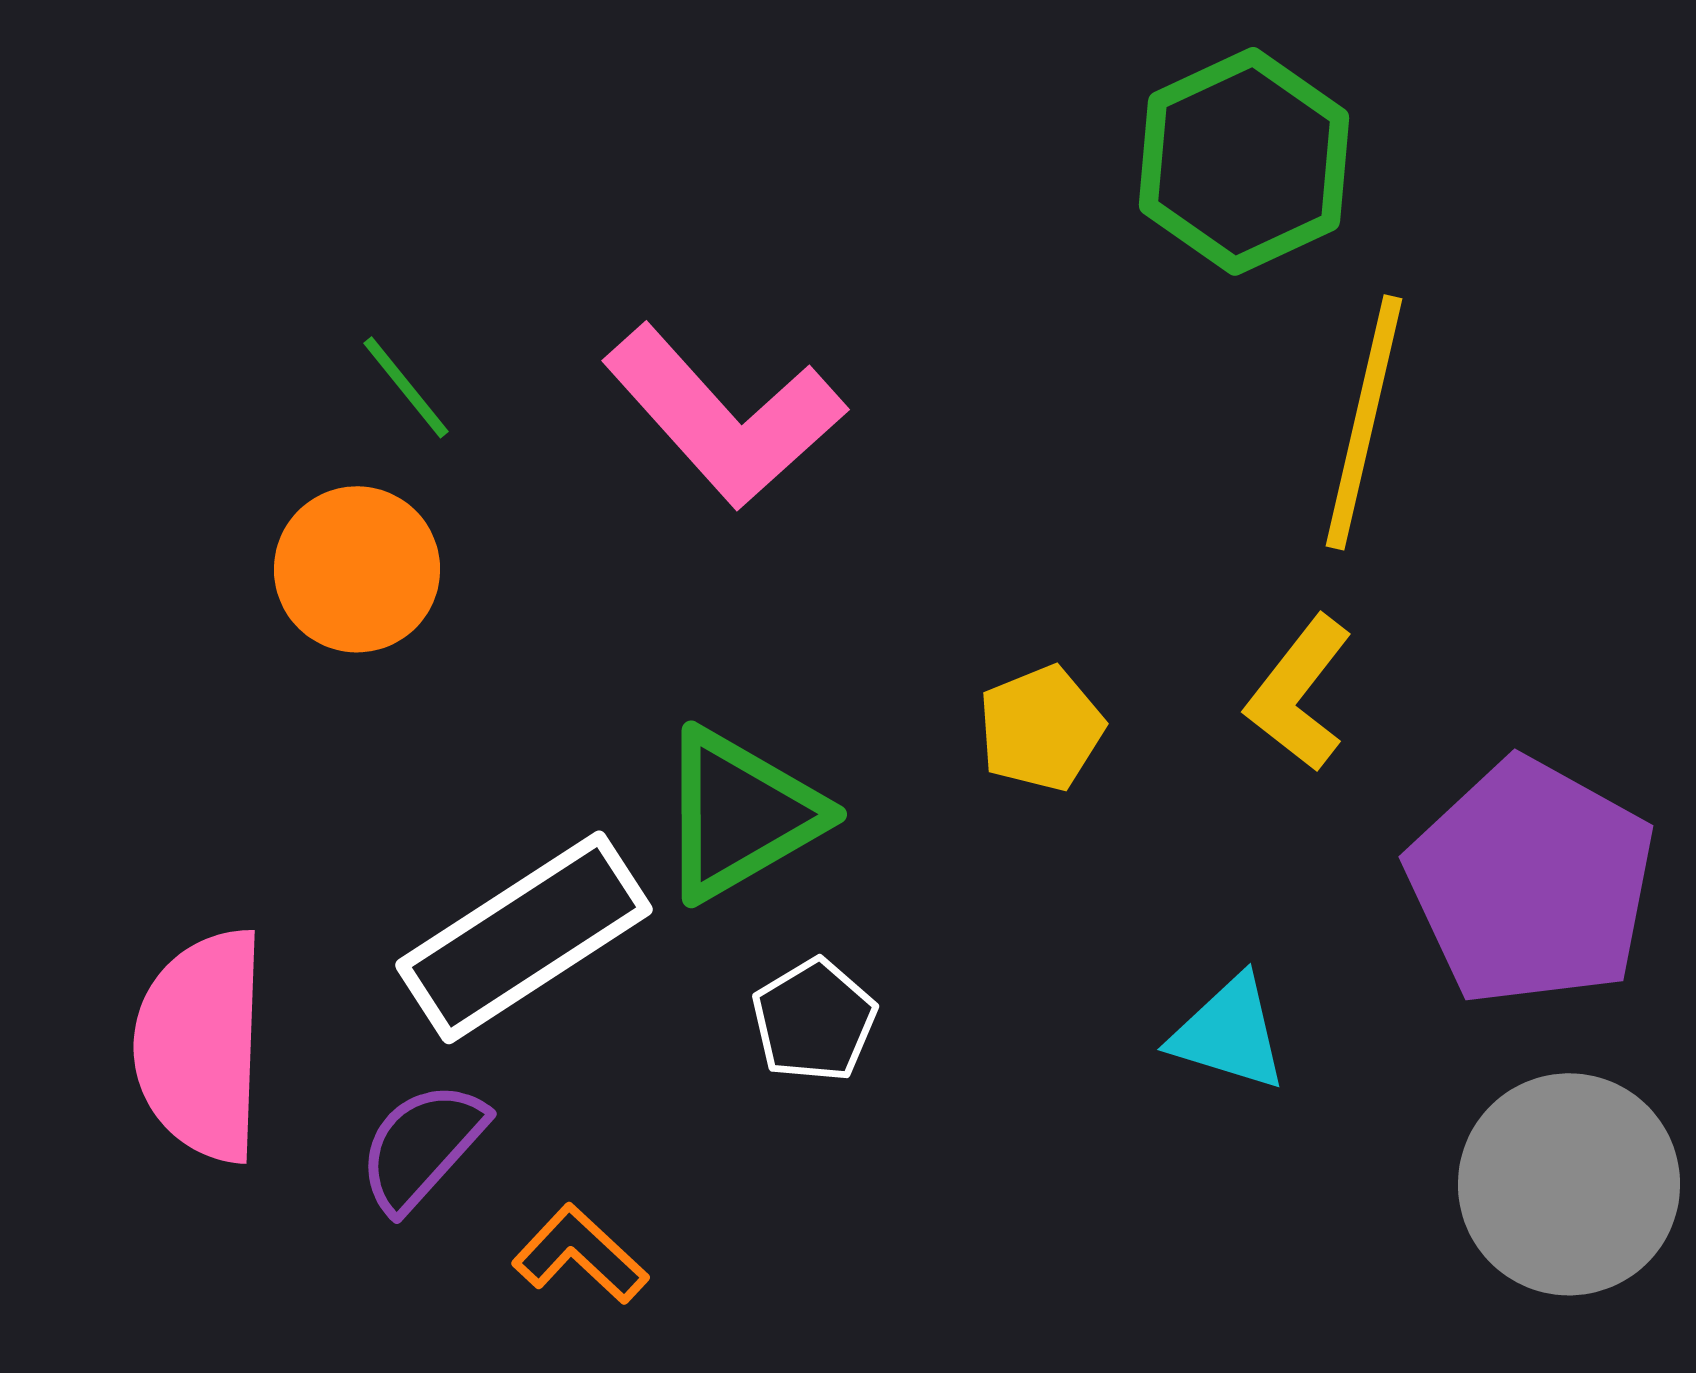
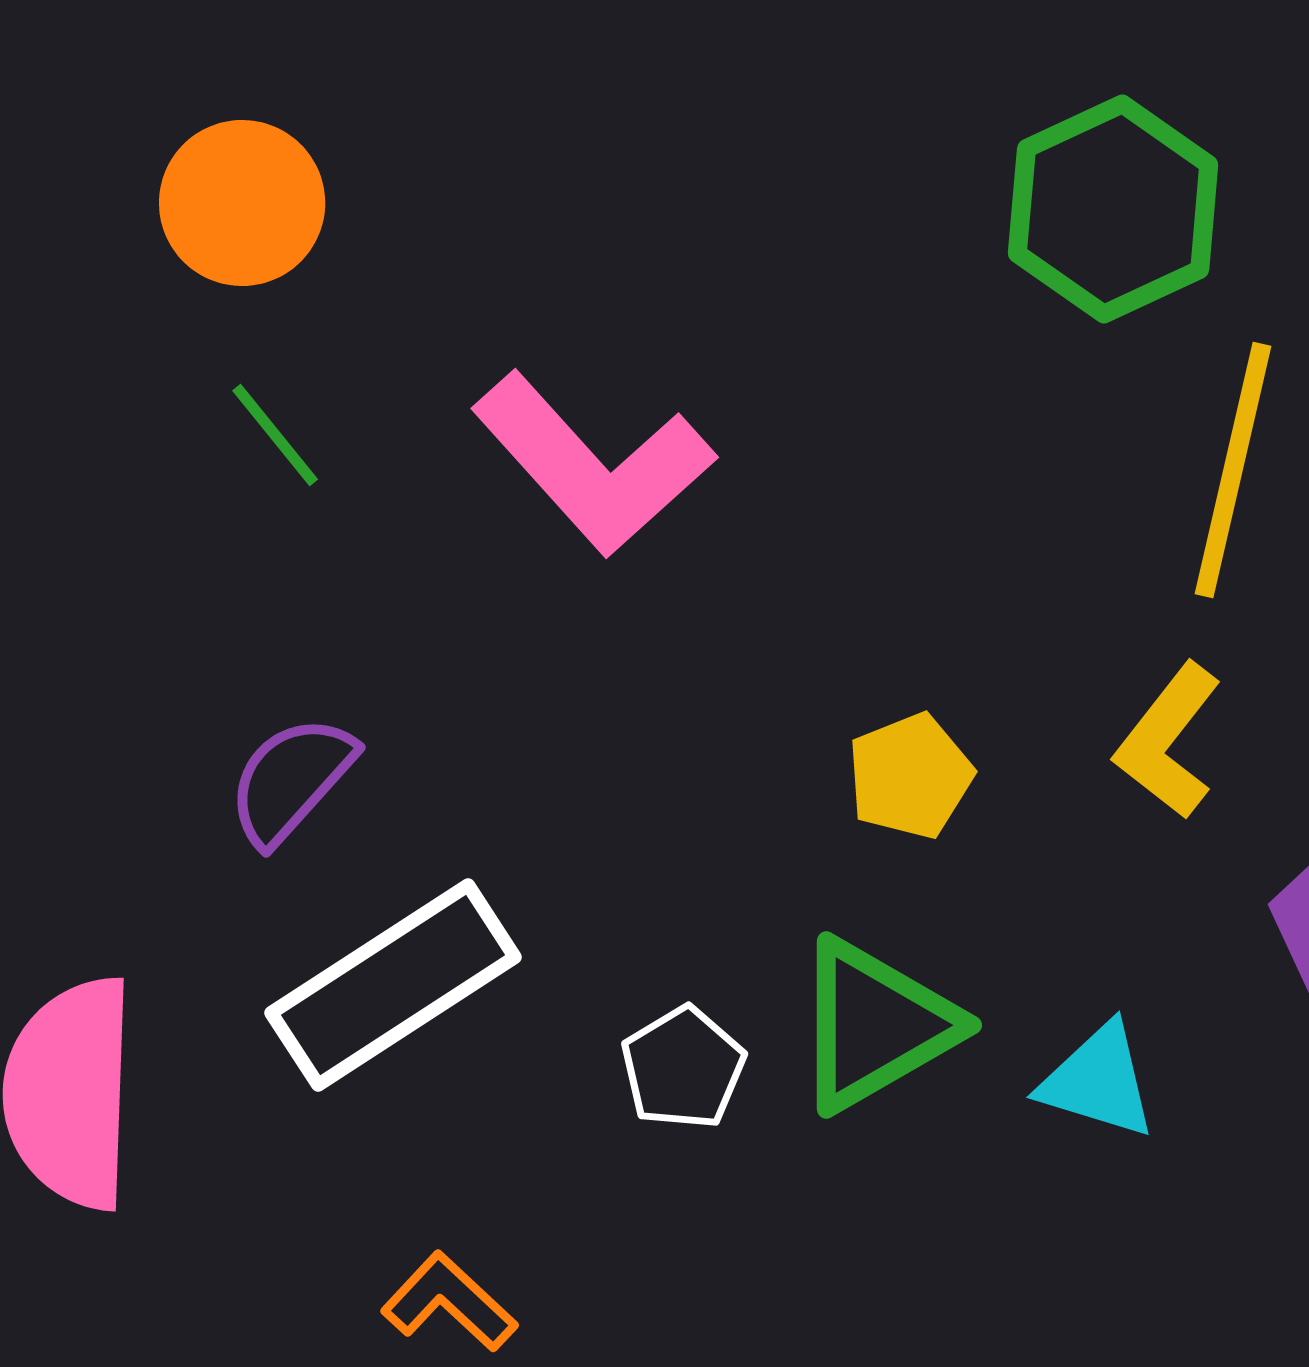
orange circle: (357, 569) -> (242, 203), moved
green triangle: (740, 814) -> (875, 1025), moved
purple semicircle: (422, 1146) -> (291, 780), moved

